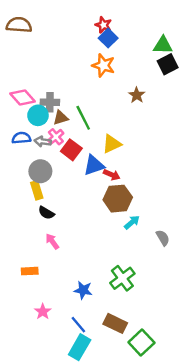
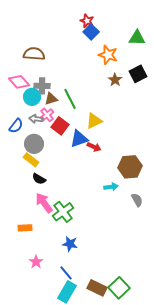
brown semicircle: (19, 25) -> (34, 54), moved
black square: (168, 64) -> (138, 74), moved
orange star: (103, 65) -> (108, 55), moved
blue semicircle: (21, 138) -> (16, 126), moved, turned 133
yellow rectangle: (37, 190) -> (31, 160), turned -35
brown hexagon: (118, 199) -> (130, 167), moved
cyan arrow: (132, 222) -> (111, 187), turned 32
pink arrow: (52, 241) -> (44, 203), size x1.5
green cross: (122, 278) -> (63, 212), moved
brown rectangle: (115, 323) -> (97, 288), moved

